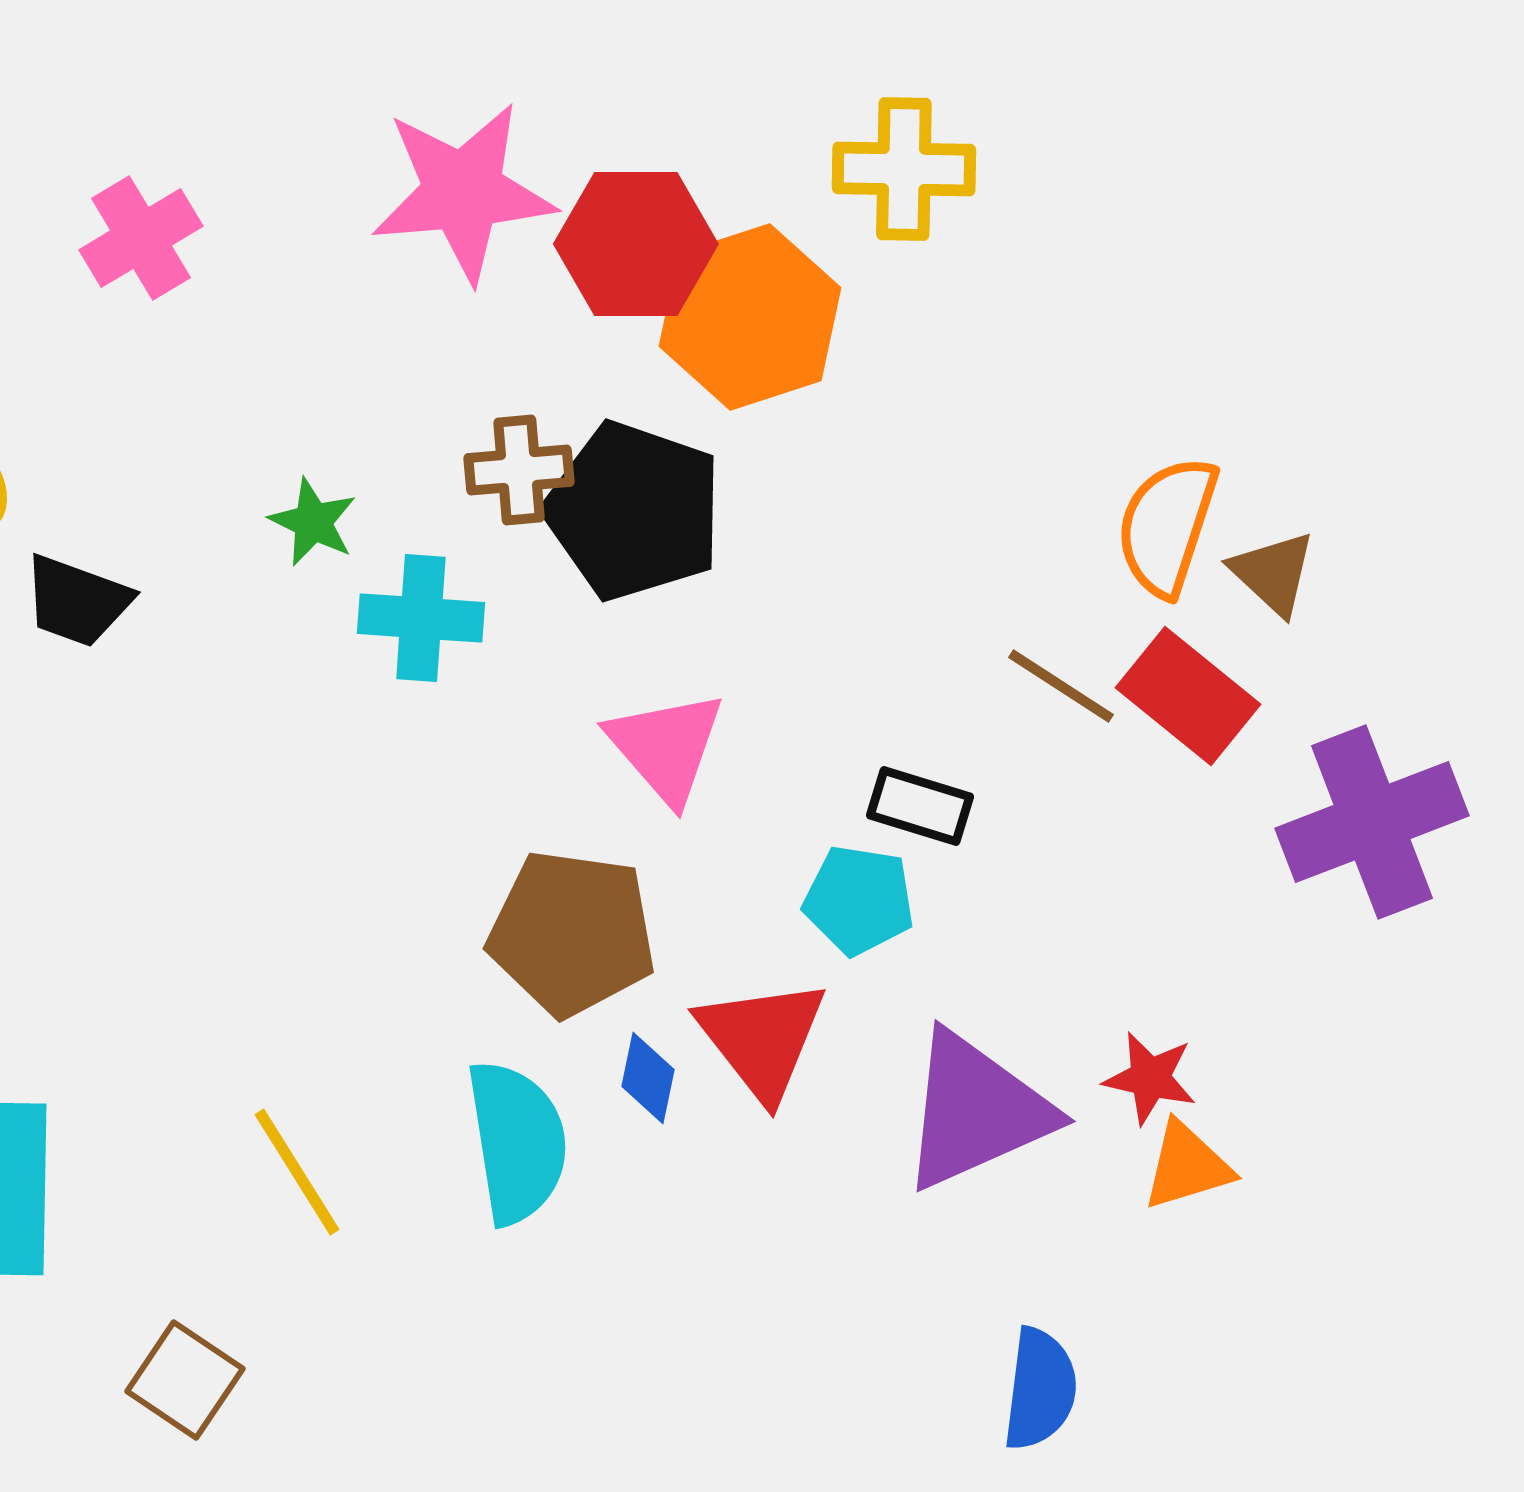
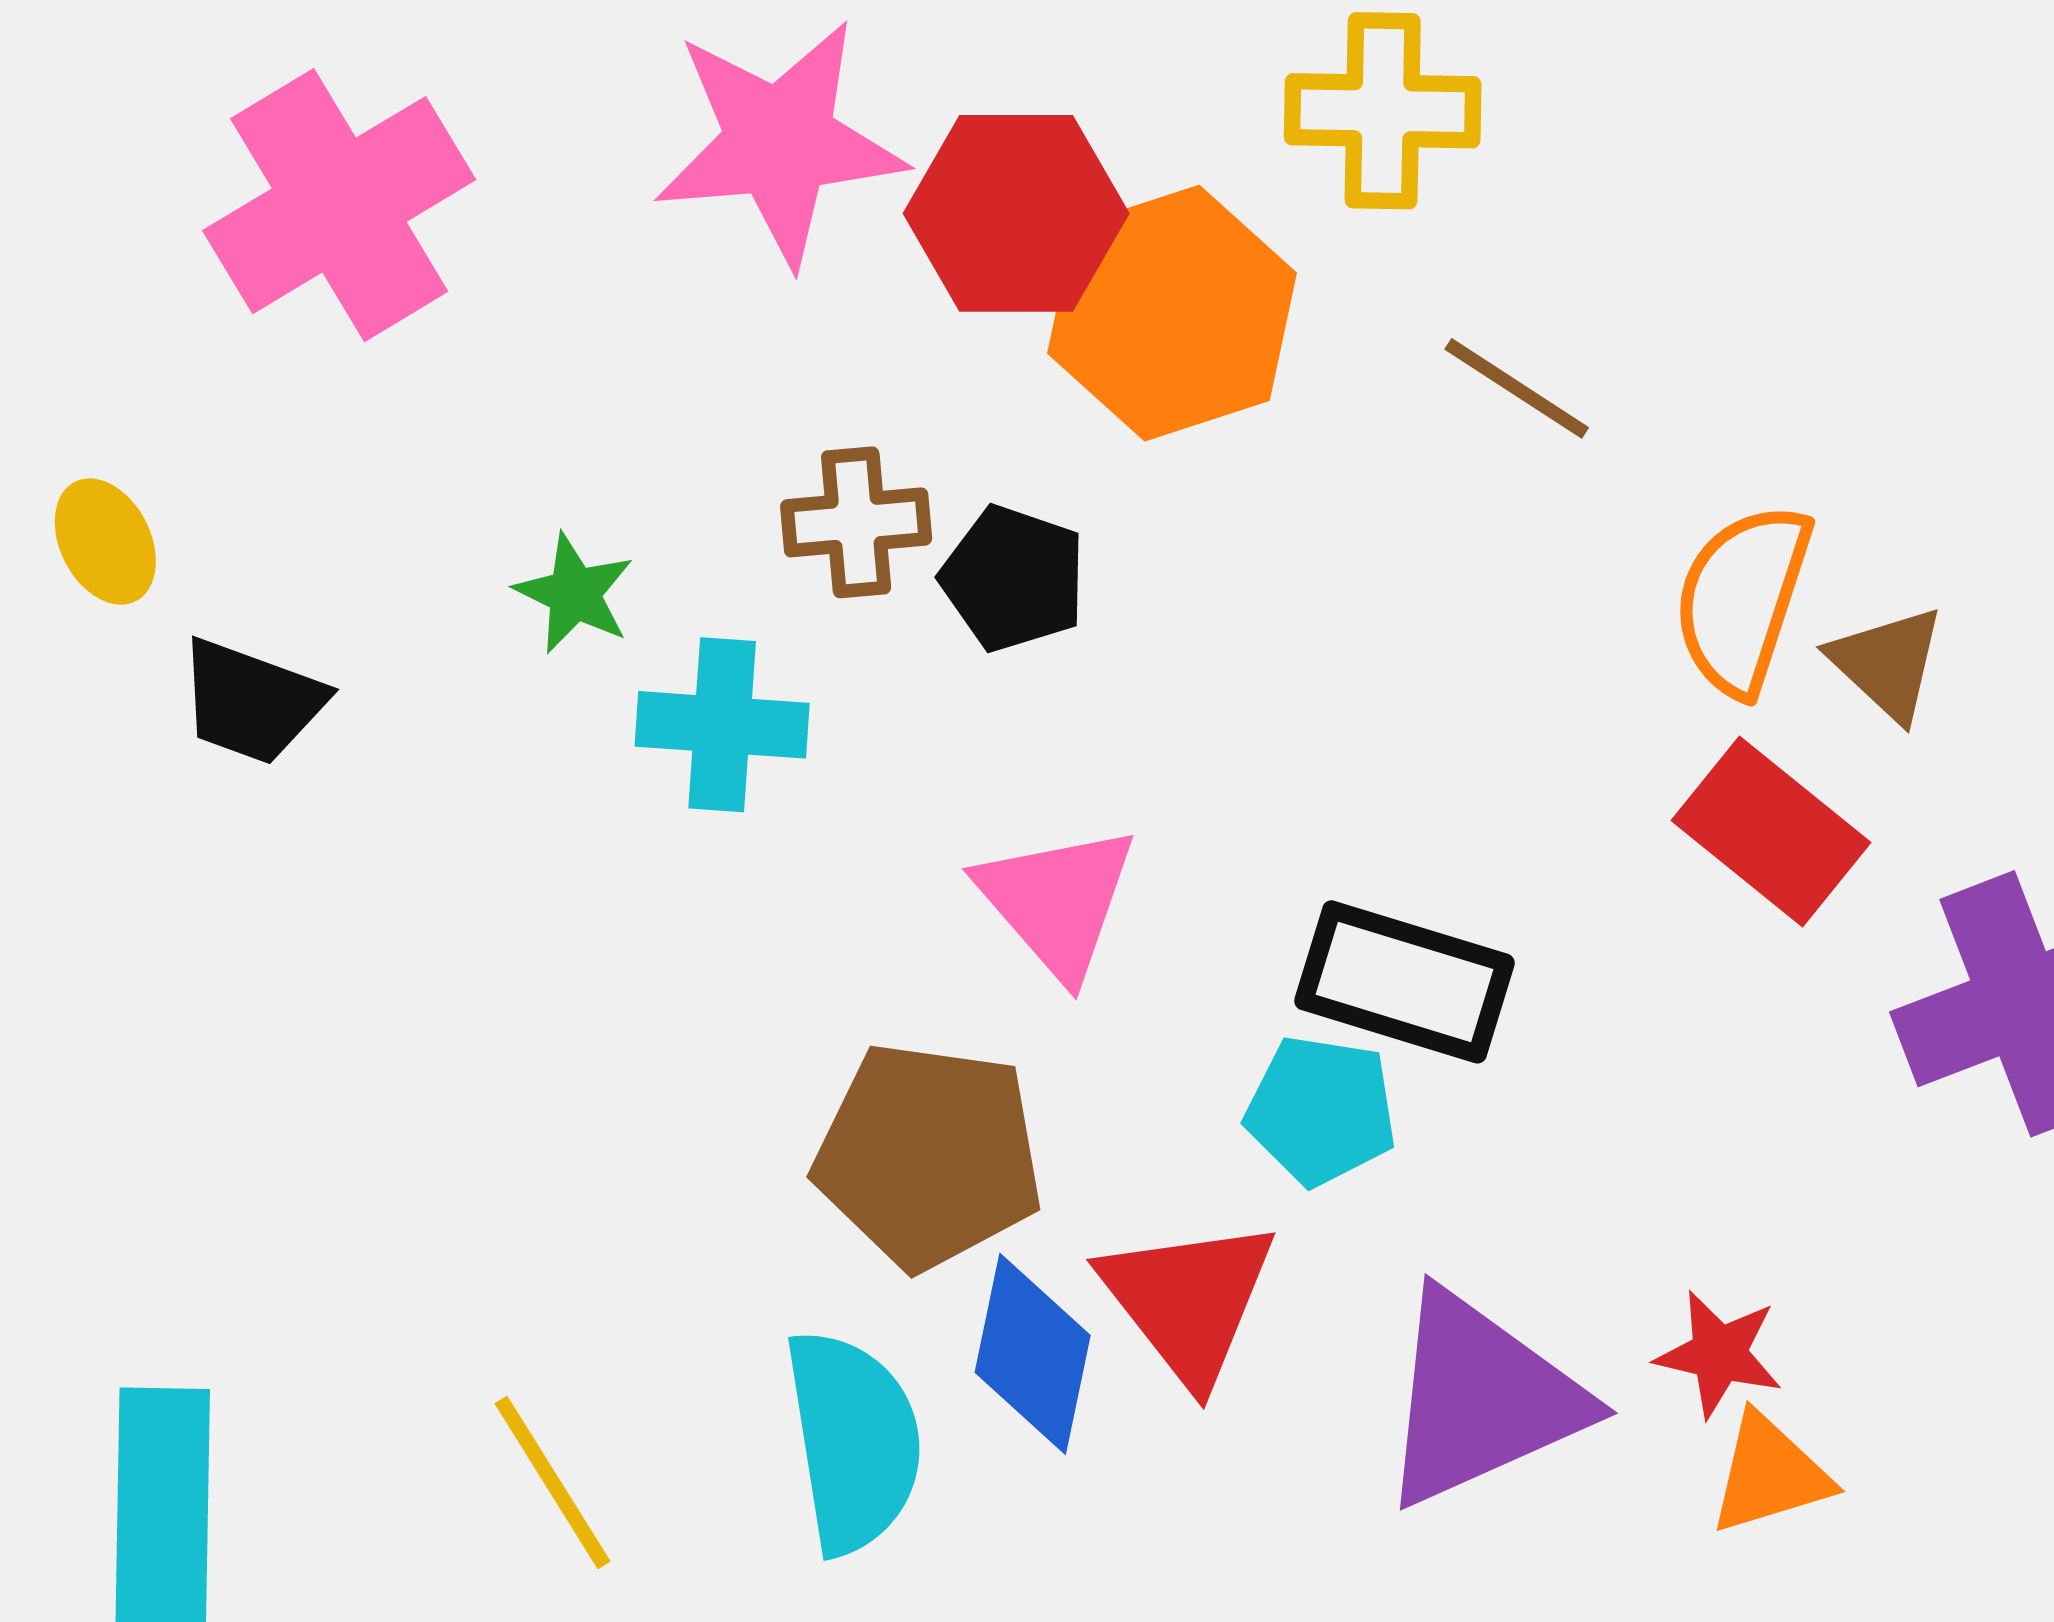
pink cross: (141, 238) -> (339, 205), size x1.6
black pentagon: (634, 511) -> (1013, 578), size x0.6
brown line: (1061, 686) -> (1517, 388), moved
black rectangle: (920, 806) -> (1405, 982), size x1.5
blue diamond: (648, 1078) -> (1033, 1354), size x1.6

